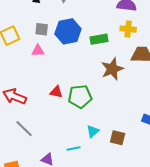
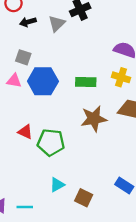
blue hexagon: (68, 31) -> (43, 81), moved
cyan line: (73, 149) -> (25, 207), moved

